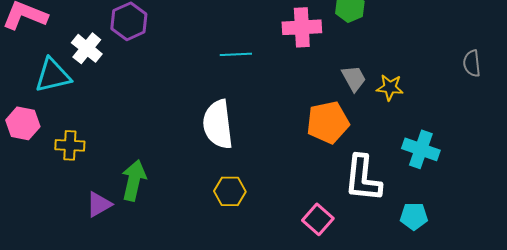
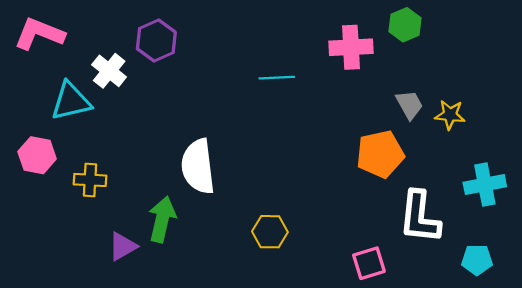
white semicircle: (218, 124) -> (198, 166), moved
cyan cross: (421, 149) -> (485, 184), turned -30
pink square: (318, 219) -> (369, 263), turned 32

